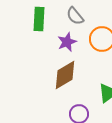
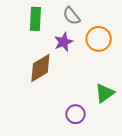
brown diamond: (65, 75) -> (40, 68), moved

